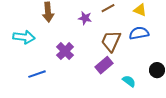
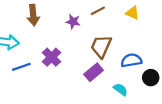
blue semicircle: (139, 33) -> (131, 60), moved
blue line: (37, 74) -> (21, 67), moved

